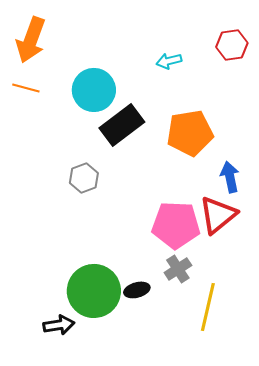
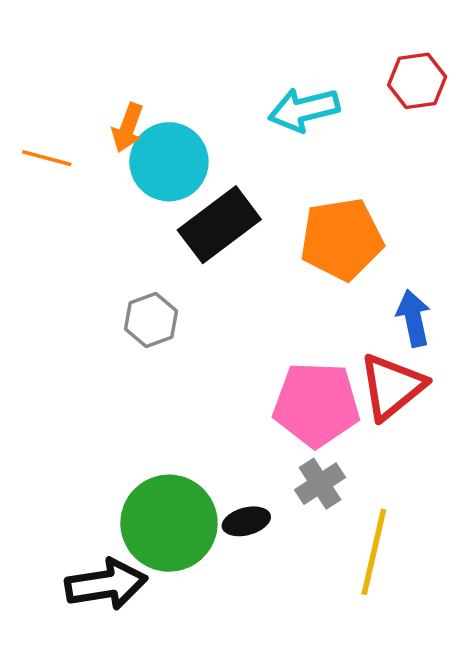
orange arrow: (31, 40) -> (128, 128), moved, size x0.6
cyan arrow: (169, 61) -> (304, 110), size x1.5
black arrow: (59, 325) -> (106, 584), size x1.4

